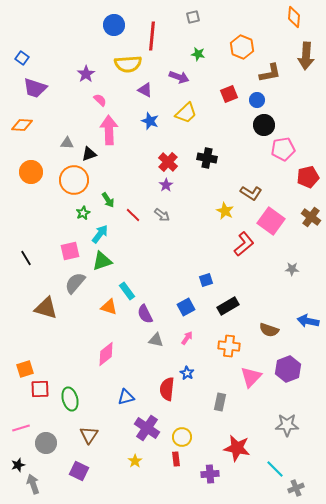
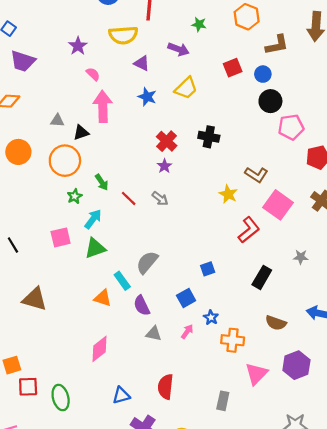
gray semicircle: (75, 283) -> (147, 262), moved
black rectangle: (228, 306) -> (262, 277), moved, turned -30
blue star: (187, 373) -> (211, 317), moved

